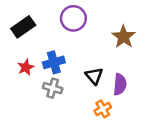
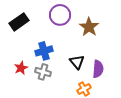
brown star: (124, 37) -> (89, 27), moved
red star: (26, 67) -> (21, 68), moved

